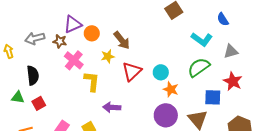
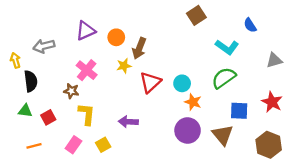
orange circle: (92, 33) -> (116, 37), moved
brown arrow: (122, 40) -> (139, 48), turned 60
brown star: (60, 41) -> (71, 91), moved
gray triangle: (231, 51) -> (274, 60), moved
black semicircle: (33, 75) -> (31, 81), moved
yellow L-shape: (92, 81) -> (87, 114), moved
red star: (233, 81) -> (272, 102), moved

